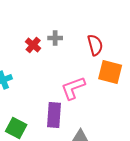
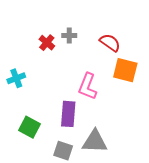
red semicircle: (95, 45) -> (110, 43), turned -40
pink L-shape: (73, 88) -> (88, 86), turned -48

